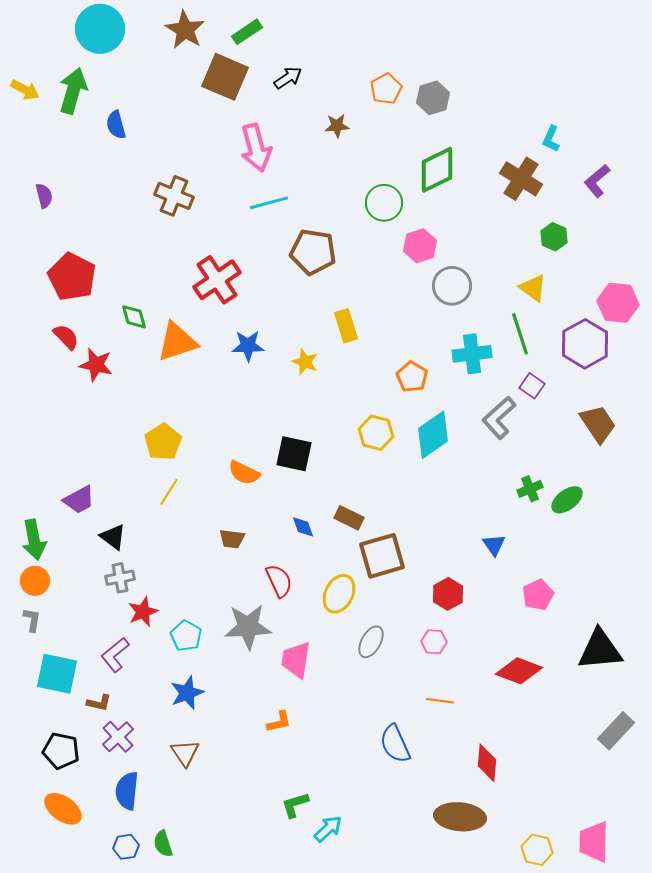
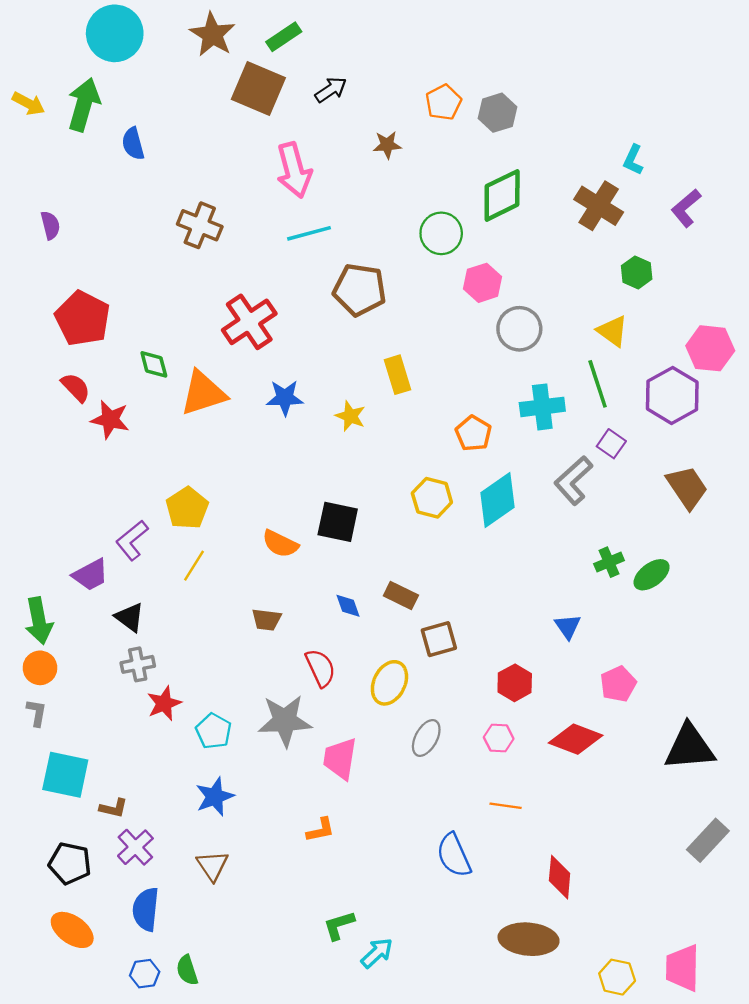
brown square: (382, 556) -> (439, 639), size x0.7
purple L-shape: (115, 655) -> (132, 540), moved
red diamond: (519, 671) -> (576, 739), moved

